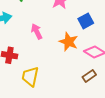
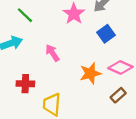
orange star: (69, 42) -> (90, 73), moved, turned -30

